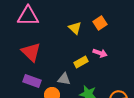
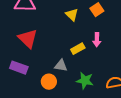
pink arrow: (100, 53) -> (97, 40), turned 72
purple rectangle: (32, 81) -> (19, 68), moved

